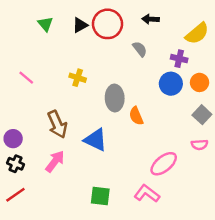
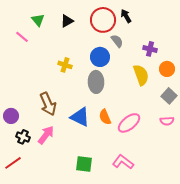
black arrow: (151, 19) -> (126, 16), turned 56
red circle: (108, 24) -> (103, 20), moved
yellow semicircle: (197, 33) -> (141, 75), moved, turned -70
pink line: (26, 78) -> (22, 37), moved
blue circle: (171, 84) -> (100, 57), moved
orange semicircle: (136, 116) -> (105, 117), moved
black cross: (15, 164) -> (23, 137), moved
pink ellipse: (164, 164) -> (129, 123), moved

